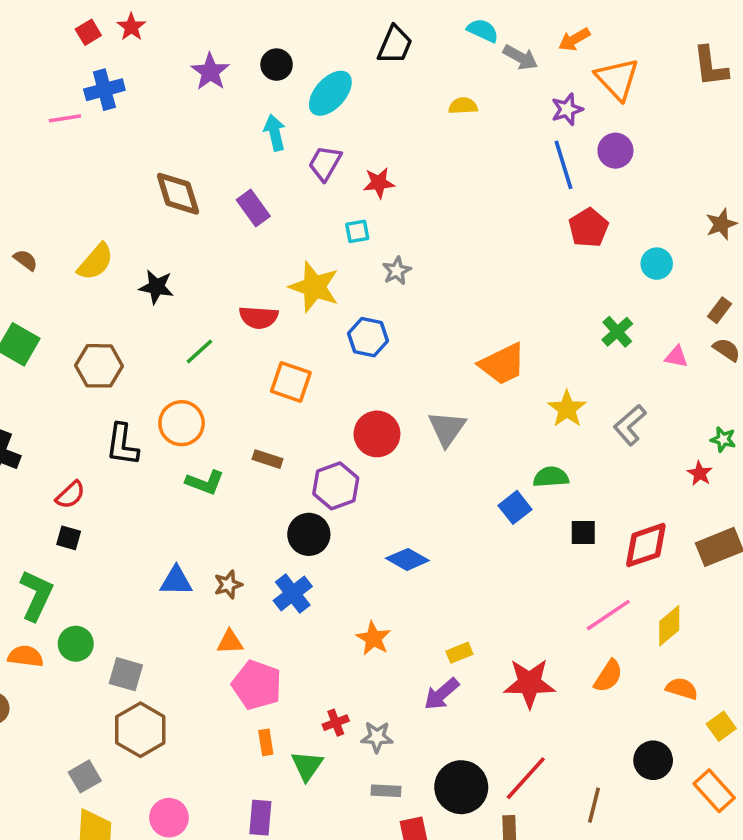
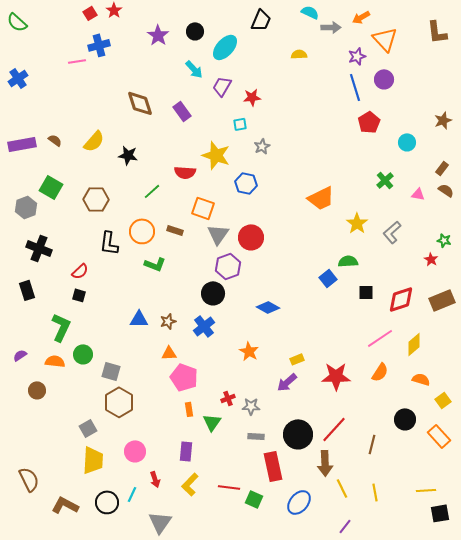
gray arrow: (520, 57) -> (331, 27), turned -30
cyan arrow: (275, 133) -> (194, 69), turned 150
gray triangle: (447, 429) -> (218, 234), moved
brown rectangle: (268, 459) -> (175, 230), moved

